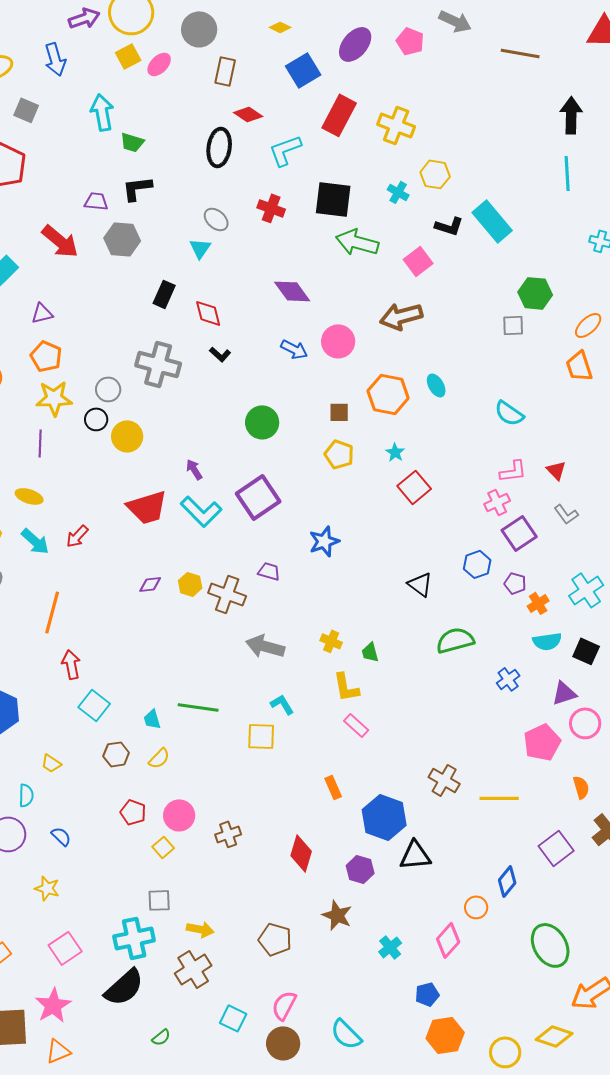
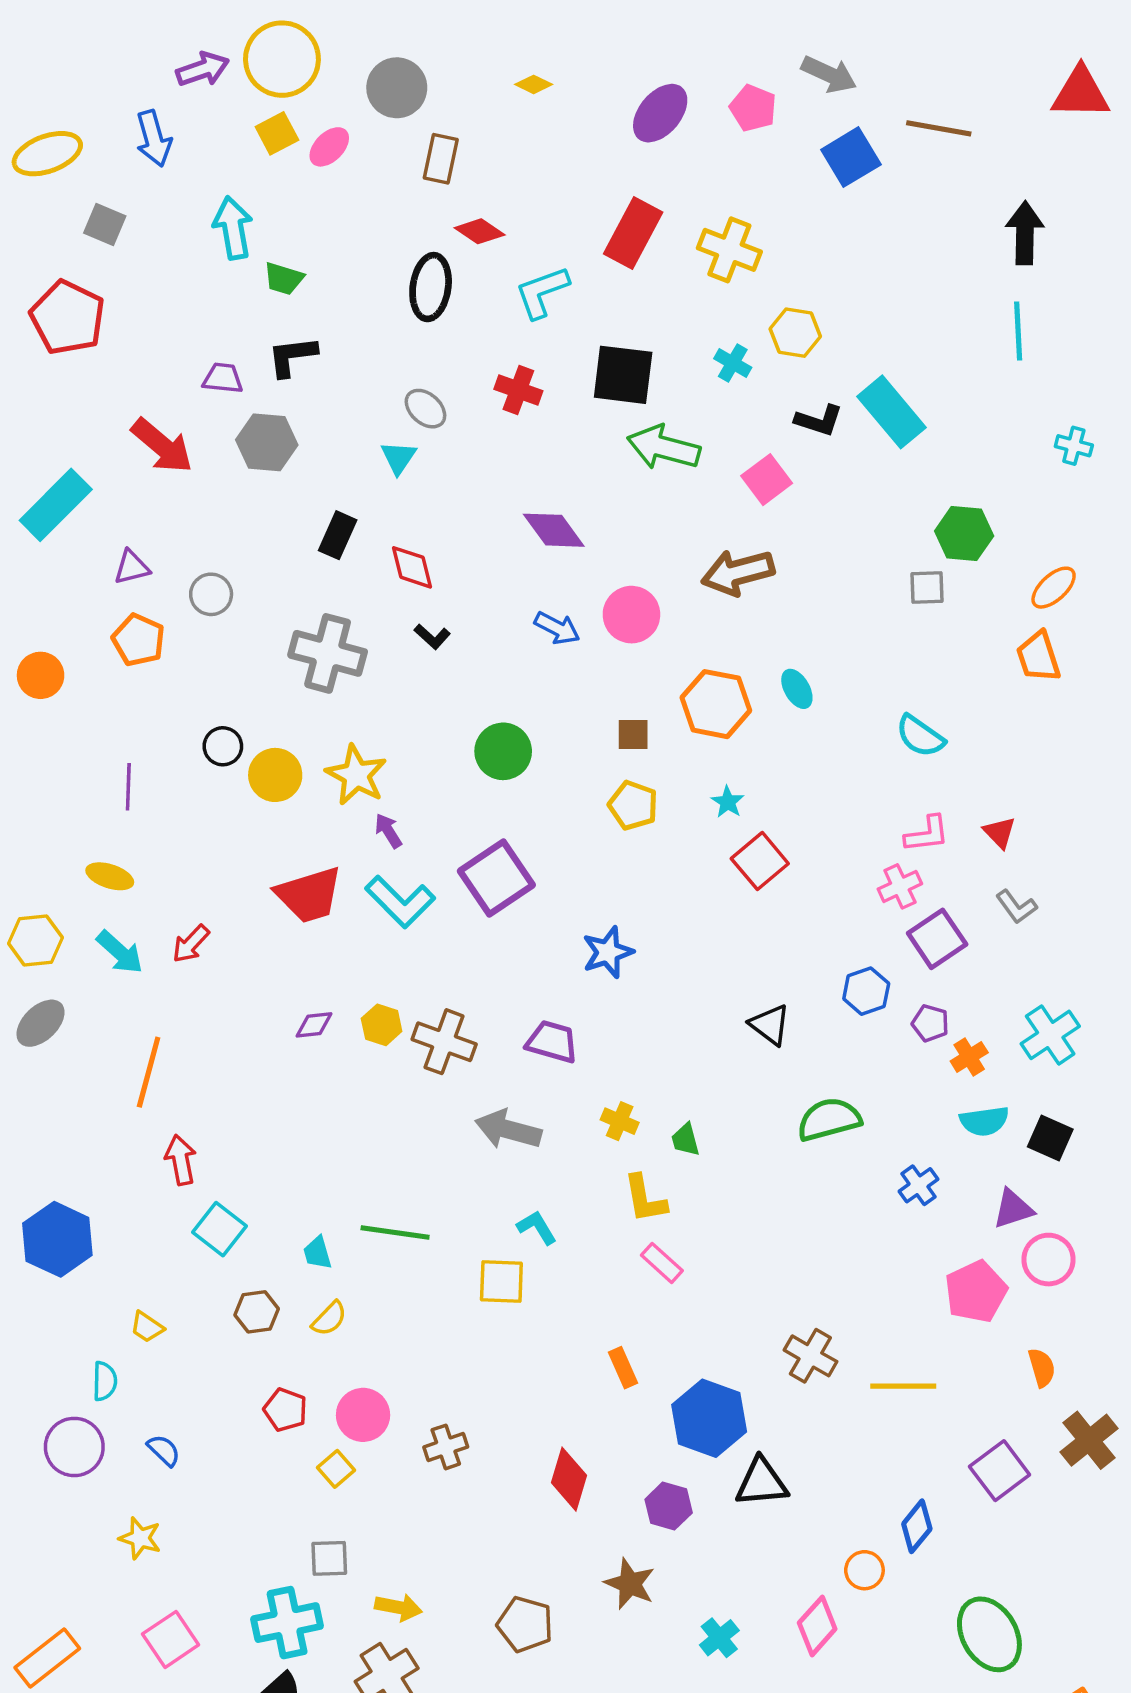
blue square: (303, 70) -> (851, 157), moved
gray circle: (108, 389) -> (211, 594), moved
yellow star: (54, 398) -> (356, 775), moved, turned 30
purple trapezoid: (269, 571) -> (552, 1042), moved, size x1.4

